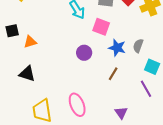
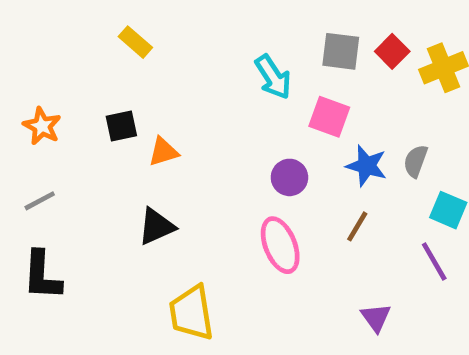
black triangle: (27, 74) -> (156, 226), turned -42
pink ellipse: (77, 105) -> (280, 245), moved

